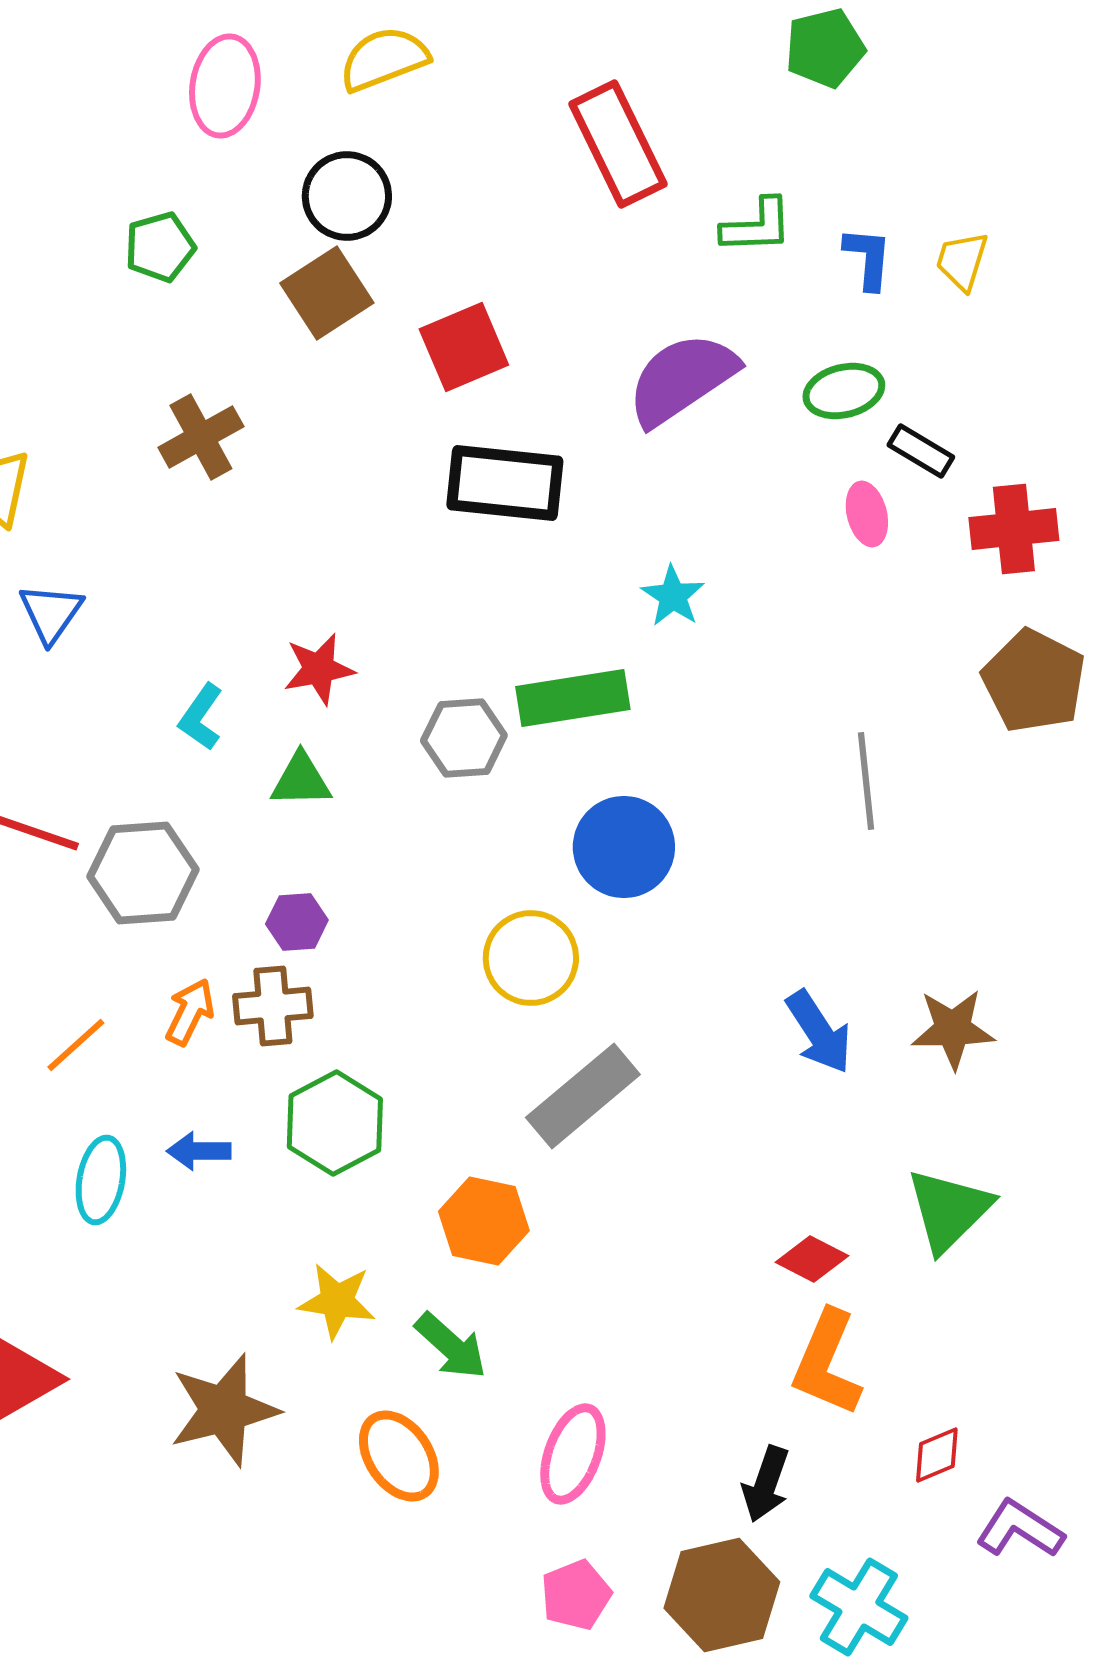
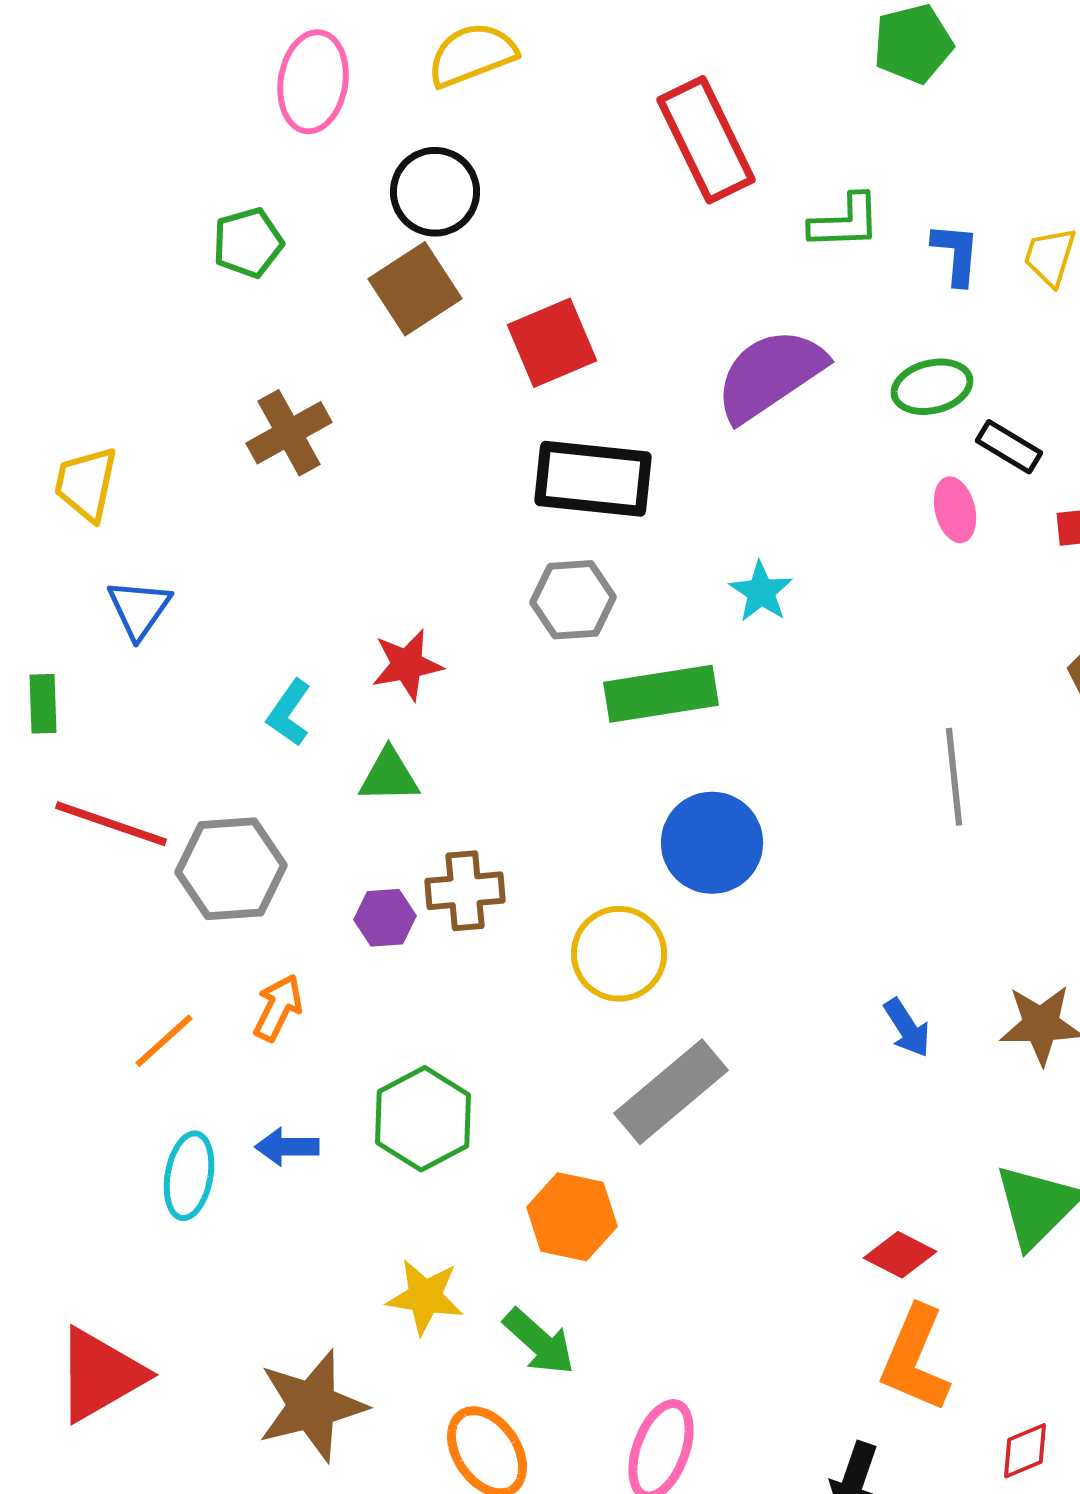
gray hexagon: (464, 738) -> (573, 600), moved
brown cross: (273, 1006) -> (465, 891), moved
blue arrow: (819, 1032) -> (907, 1028), size x0.7

